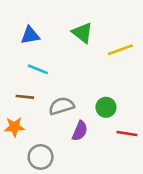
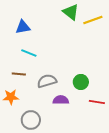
green triangle: (82, 33) -> (71, 12), moved
yellow line: (120, 50) -> (93, 20), moved
purple semicircle: (80, 131) -> (61, 100), turned -112

